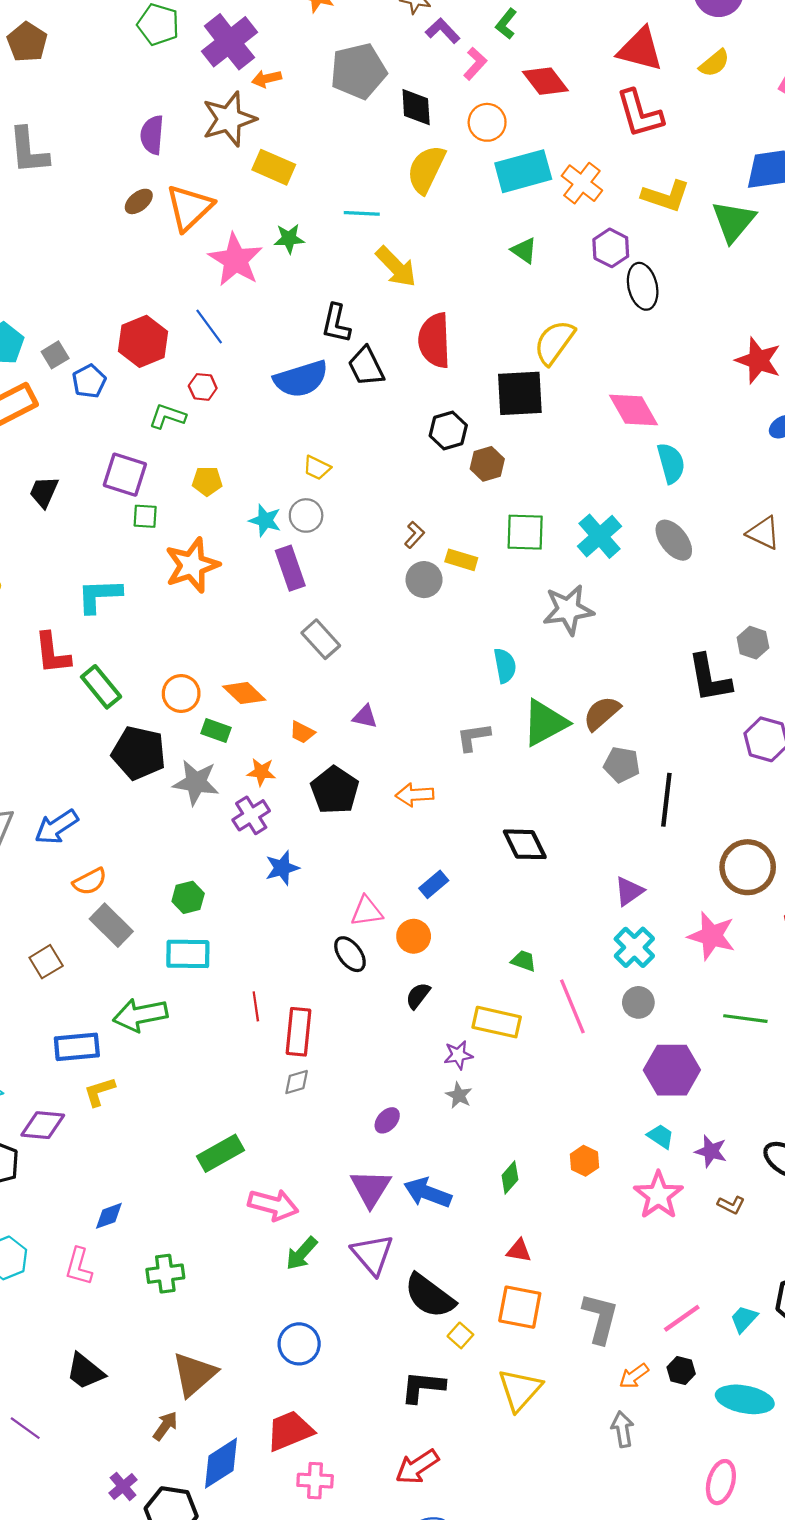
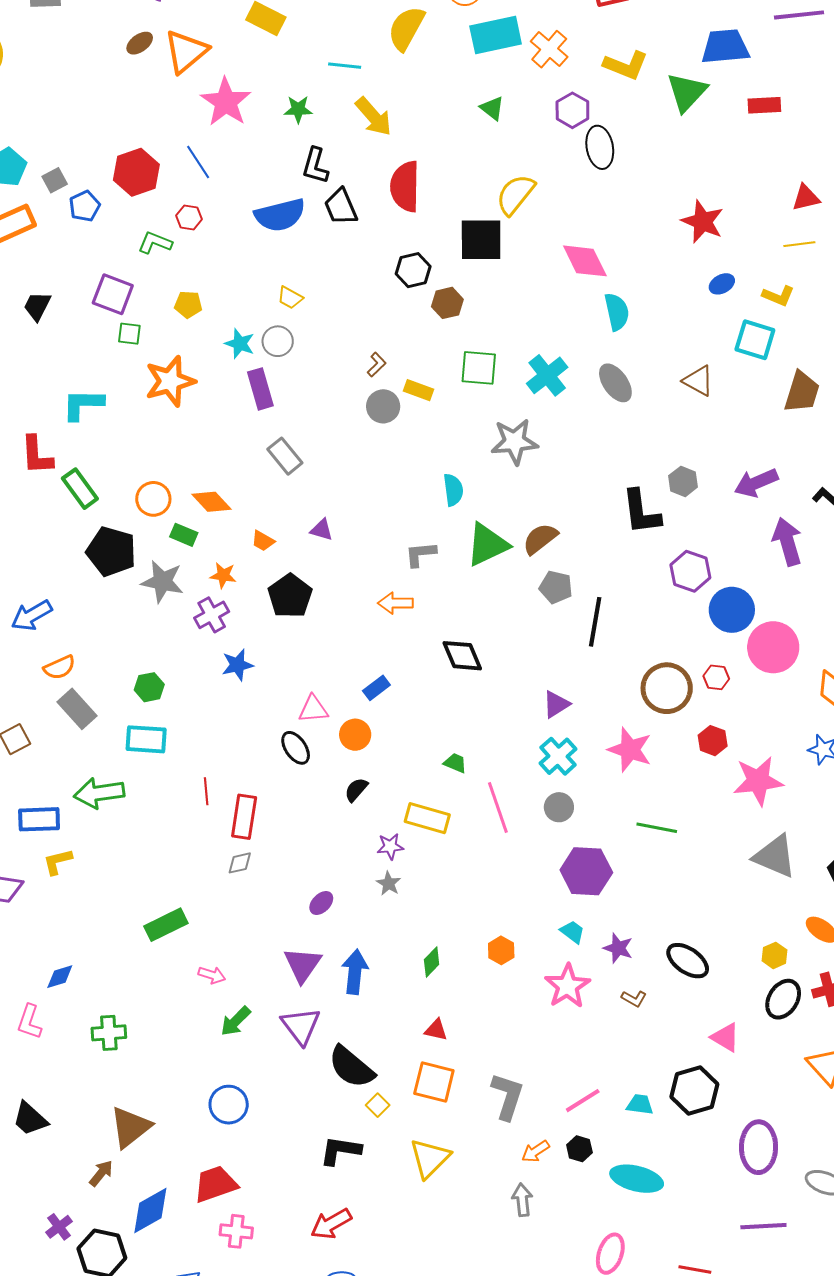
green star: (289, 239) -> (298, 109), moved
orange arrow: (415, 795) -> (395, 603), moved
blue arrow: (428, 1193) -> (355, 972), turned 72
pink arrow: (273, 1205) -> (212, 975), size x0.6
cyan trapezoid: (744, 1319) -> (640, 1104), turned 52

